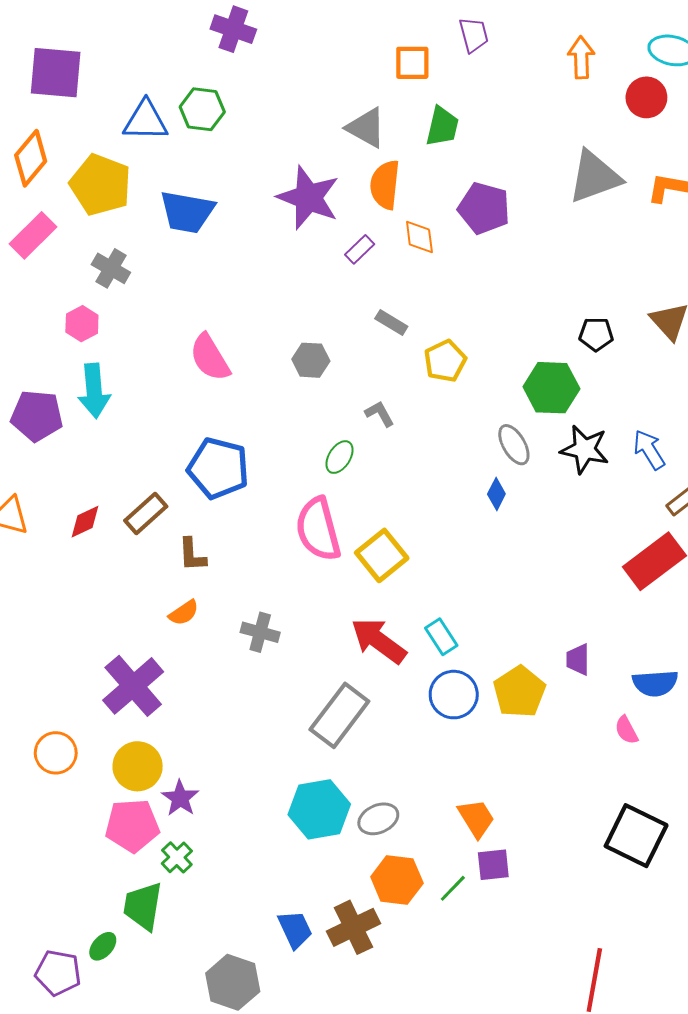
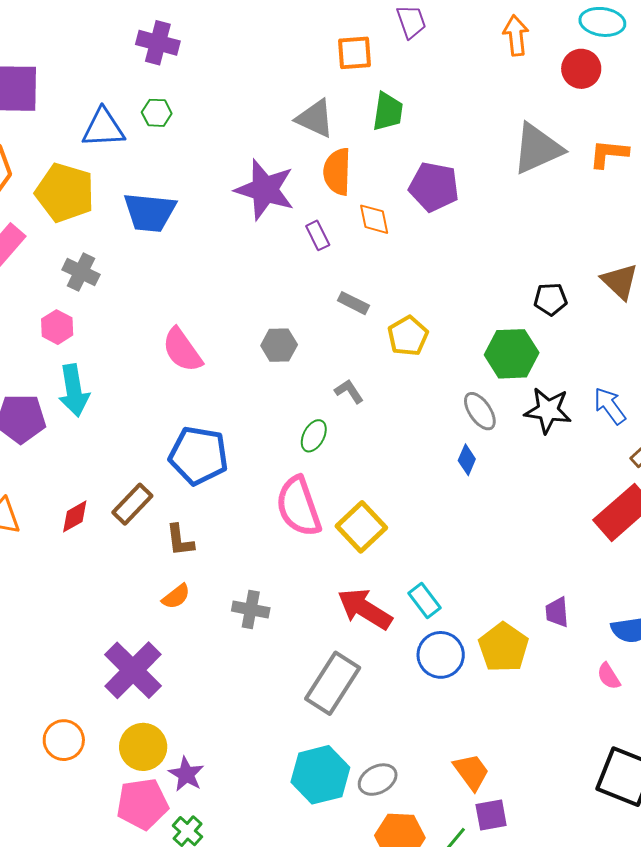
purple cross: (233, 29) -> (158, 43), moved
green hexagon: (202, 109) -> (157, 113), size x0.7
purple rectangle: (360, 249) -> (318, 235), turned -68

